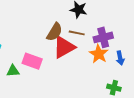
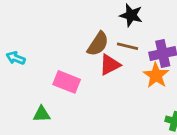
red triangle: (64, 47) -> (110, 65), size x0.7
green triangle: (13, 71) -> (42, 114), moved

